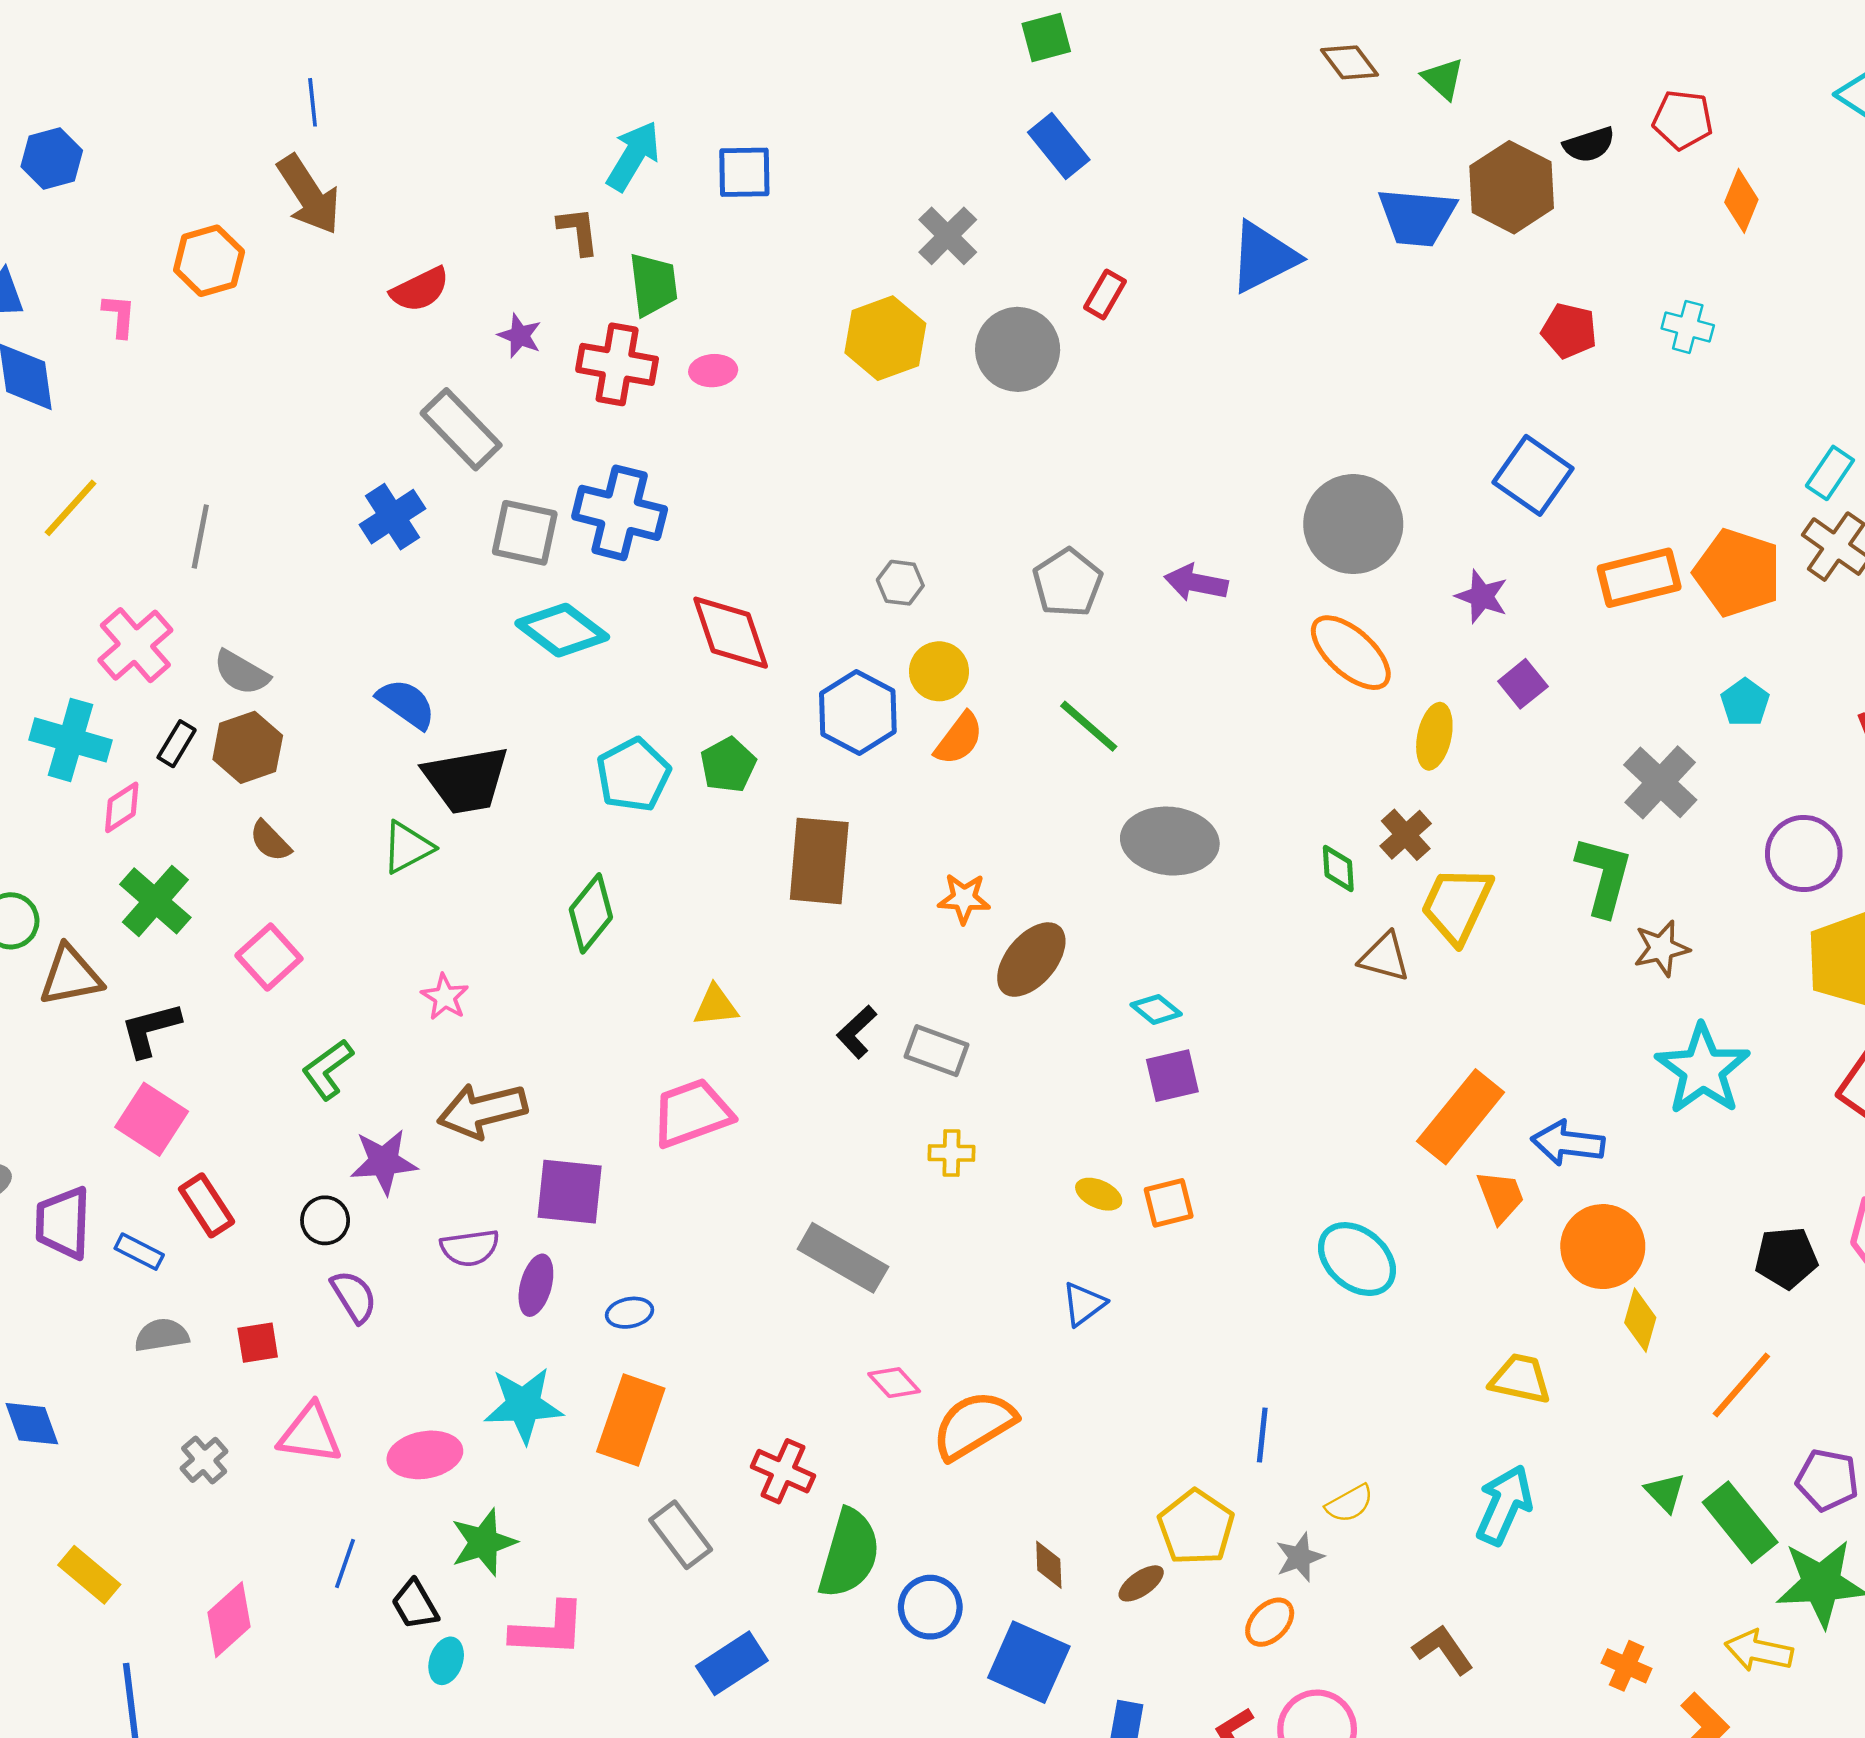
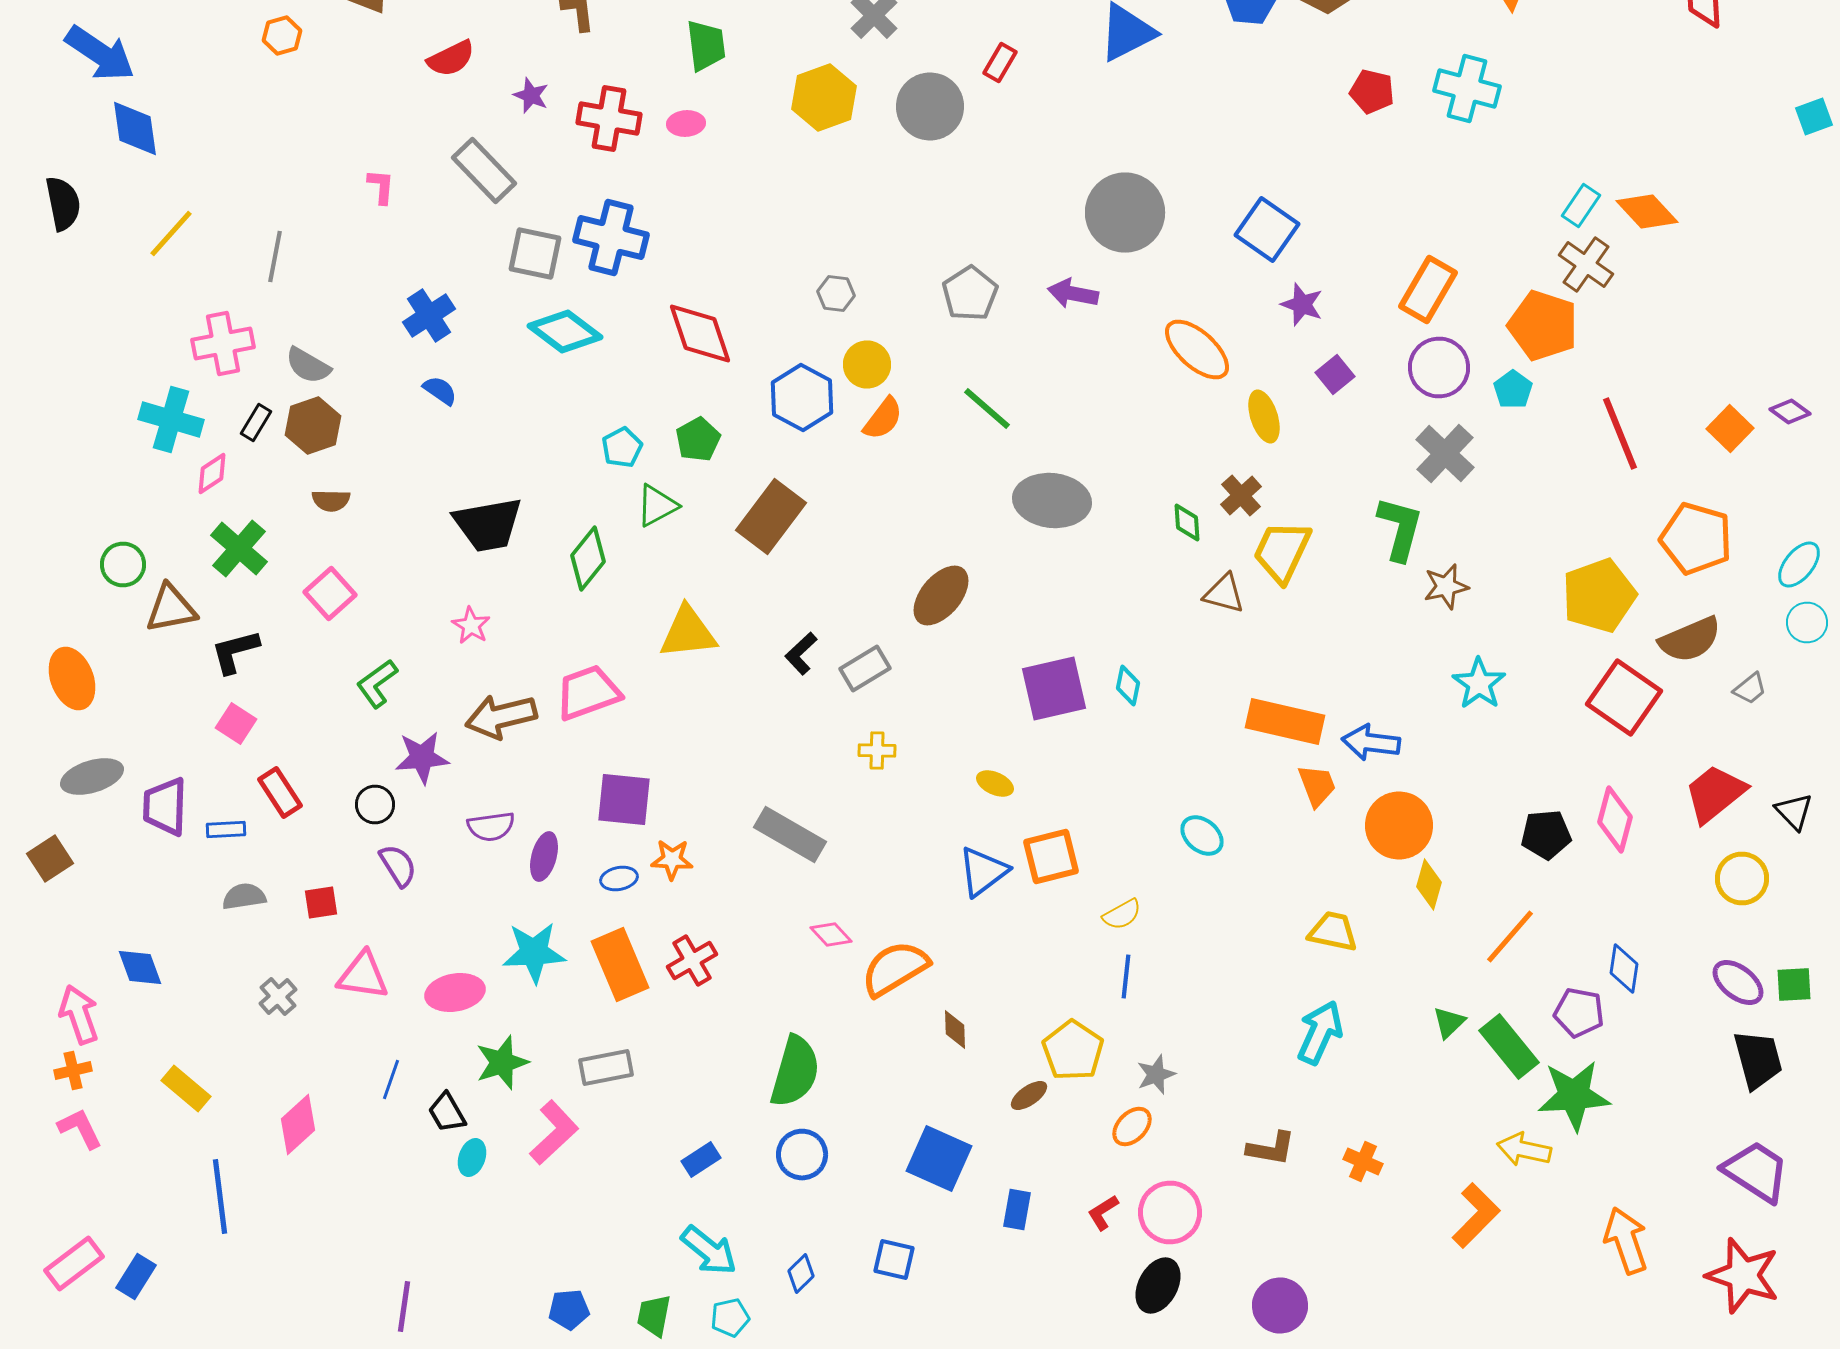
orange hexagon: (209, 261) -> (282, 36), size x0.7
green trapezoid: (653, 284) -> (706, 46), moved
pink L-shape: (119, 316) -> (381, 186), moved
cyan cross: (1688, 327) -> (1467, 88), size x1.6
blue square: (1533, 475) -> (1267, 230), moved
blue cross: (392, 517) -> (429, 316), moved
gray circle: (1353, 524) -> (1125, 212), moved
orange pentagon: (1738, 573) -> (1543, 326), moved
orange rectangle: (1639, 578) -> (1428, 290), turned -46
pink cross: (135, 645) -> (223, 344), turned 30
blue semicircle: (406, 704) -> (440, 390), size x0.7
yellow ellipse: (1434, 736) -> (1264, 416), turned -30
cyan pentagon: (633, 775) -> (622, 448), size x0.7
black trapezoid: (466, 780) -> (488, 524), moved
brown semicircle: (270, 841) -> (331, 500), turned -45
green triangle: (407, 847) -> (657, 506), moved
purple circle: (1804, 853) -> (1439, 368), moved
brown rectangle: (819, 861) -> (771, 516), turned 32
orange star: (964, 898) -> (672, 860), moved
yellow triangle: (716, 1006) -> (688, 632), size x1.6
cyan diamond: (1156, 1009) -> (1128, 686), moved, turned 63
gray rectangle: (936, 1051) -> (865, 668), turned -51
cyan star: (1703, 1069) -> (1479, 684), size x0.7
purple square: (1172, 1076) -> (1054, 688), size x1.5
pink trapezoid: (692, 1113) -> (588, 692), moved
orange rectangle: (1461, 1117) -> (1285, 722), turned 64
pink square: (152, 1119) -> (236, 724), size x0.7
purple square: (570, 1192) -> (624, 800), moved
orange square: (1169, 1203) -> (1051, 856), moved, size x1.4
blue rectangle: (139, 1252) -> (226, 830), turned -30
cyan ellipse: (1357, 1259) -> (1202, 836), size x0.7
blue triangle: (1084, 1304) -> (983, 872), size x1.4
orange rectangle: (631, 1420) -> (620, 964), turned -42
red cross: (783, 1471) -> (692, 960), moved, turned 36
green triangle: (1665, 1492) -> (1449, 1022), turned 30
yellow semicircle: (1350, 1504) -> (1122, 914), moved
gray rectangle: (681, 1535) -> (606, 1068), moved, turned -64
brown diamond: (1049, 1565) -> (955, 1030), moved
blue circle: (930, 1607) -> (802, 1154), moved
pink L-shape: (548, 1630) -> (554, 1132), turned -46
brown L-shape: (1443, 1650) -> (1271, 1148), turned 135
blue rectangle: (732, 1663) -> (701, 1160), size x0.7
orange cross: (1627, 1666) -> (1363, 1162), moved

